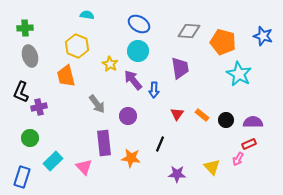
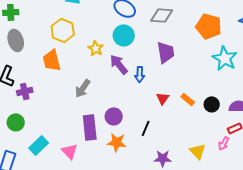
gray diamond: (189, 31) -> (162, 15), moved
gray arrow: (97, 104) -> (83, 88), turned 72
purple circle: (128, 116) -> (114, 116), moved

